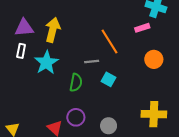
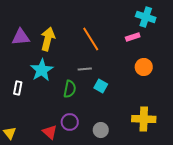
orange line: (110, 41) -> (91, 39), moved
white rectangle: (21, 51) -> (18, 88), moved

